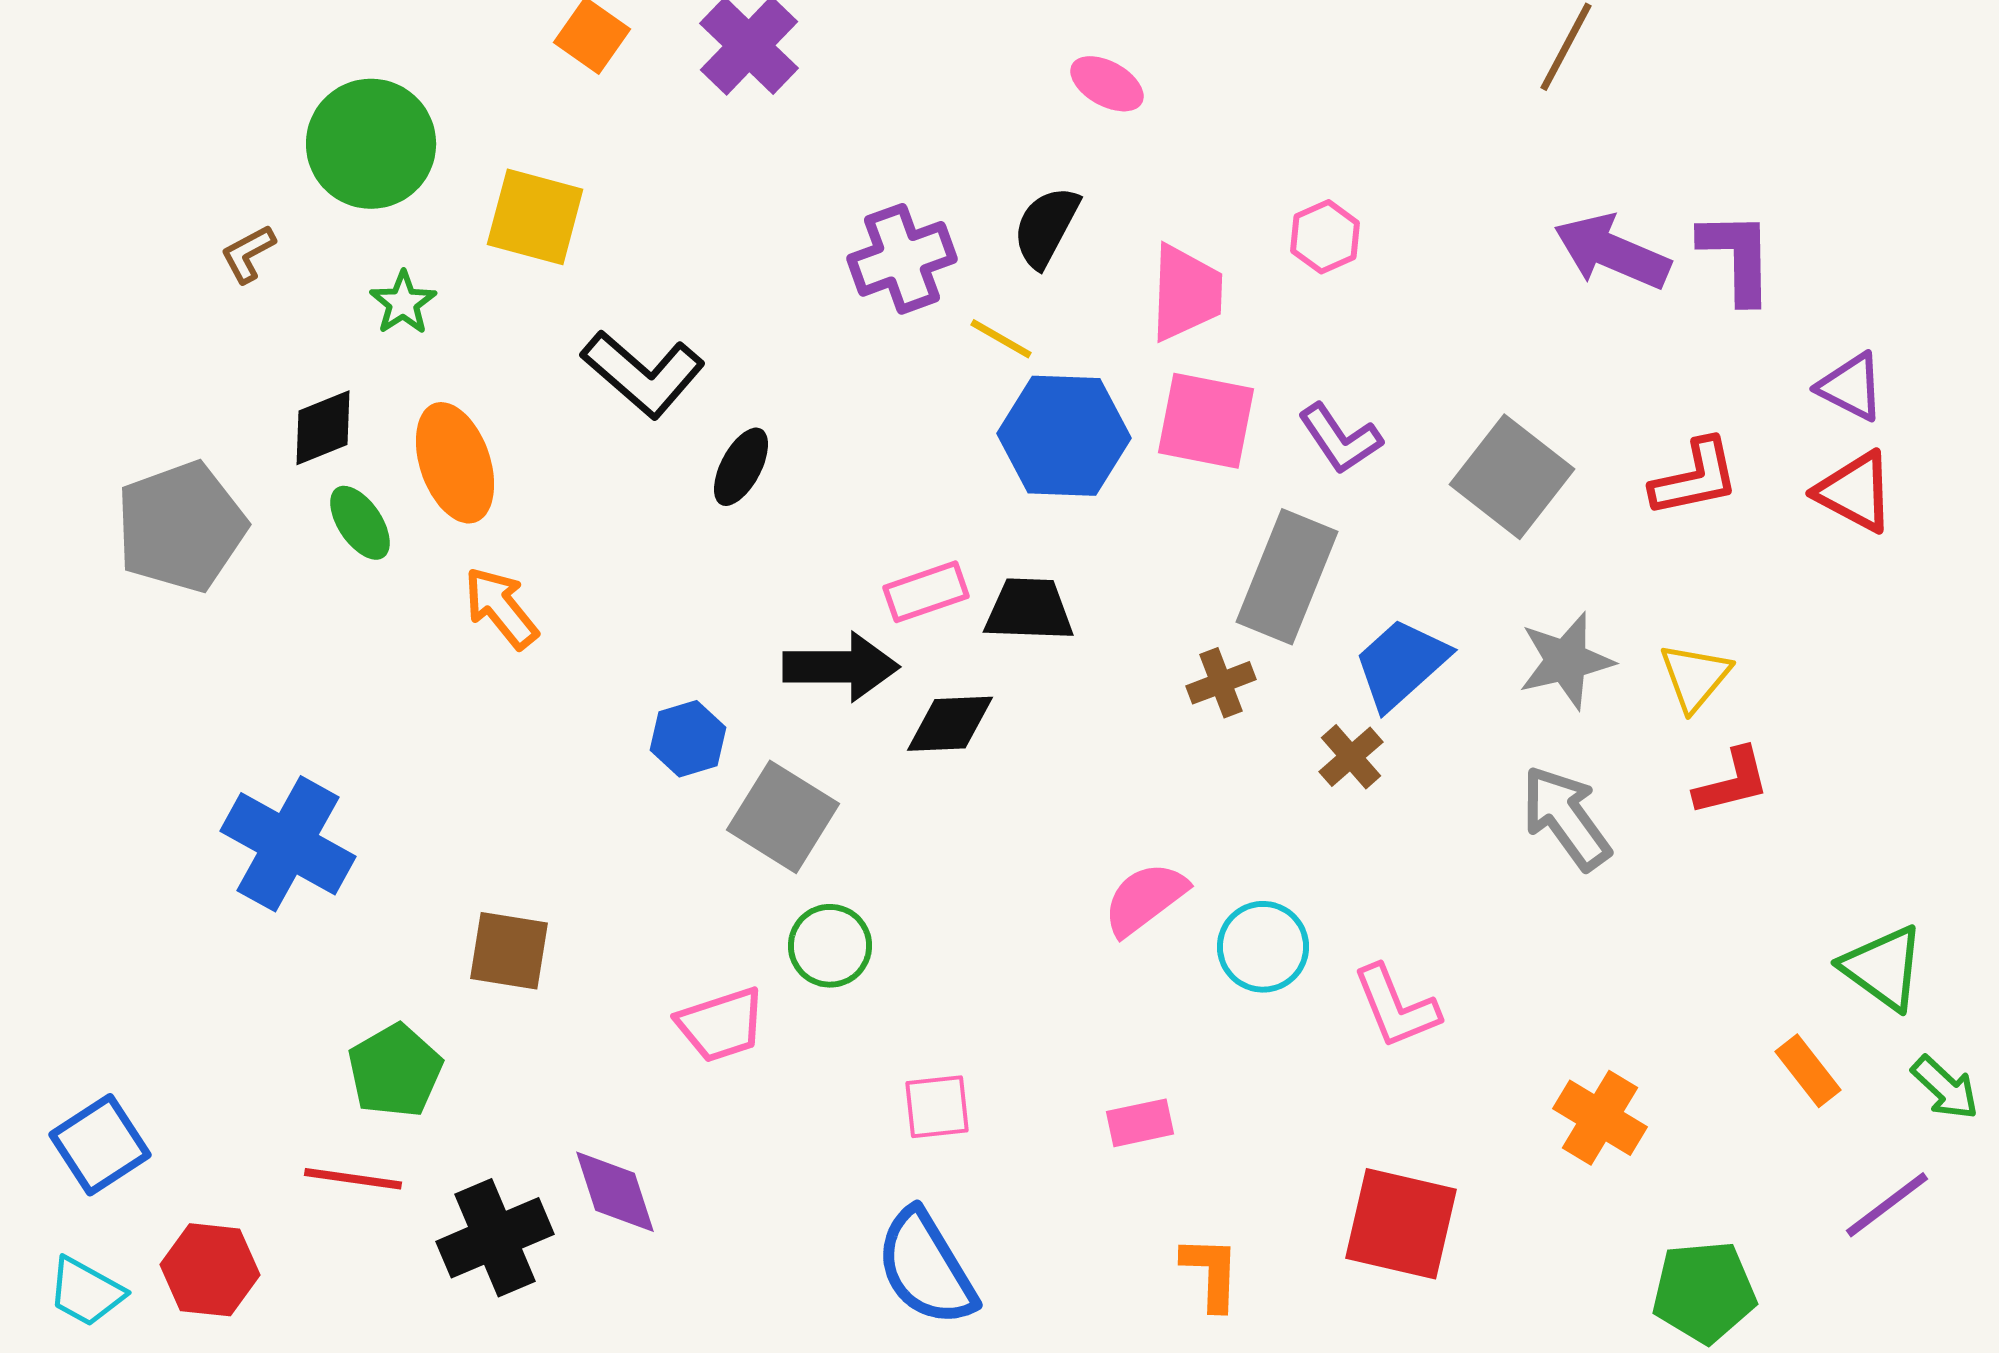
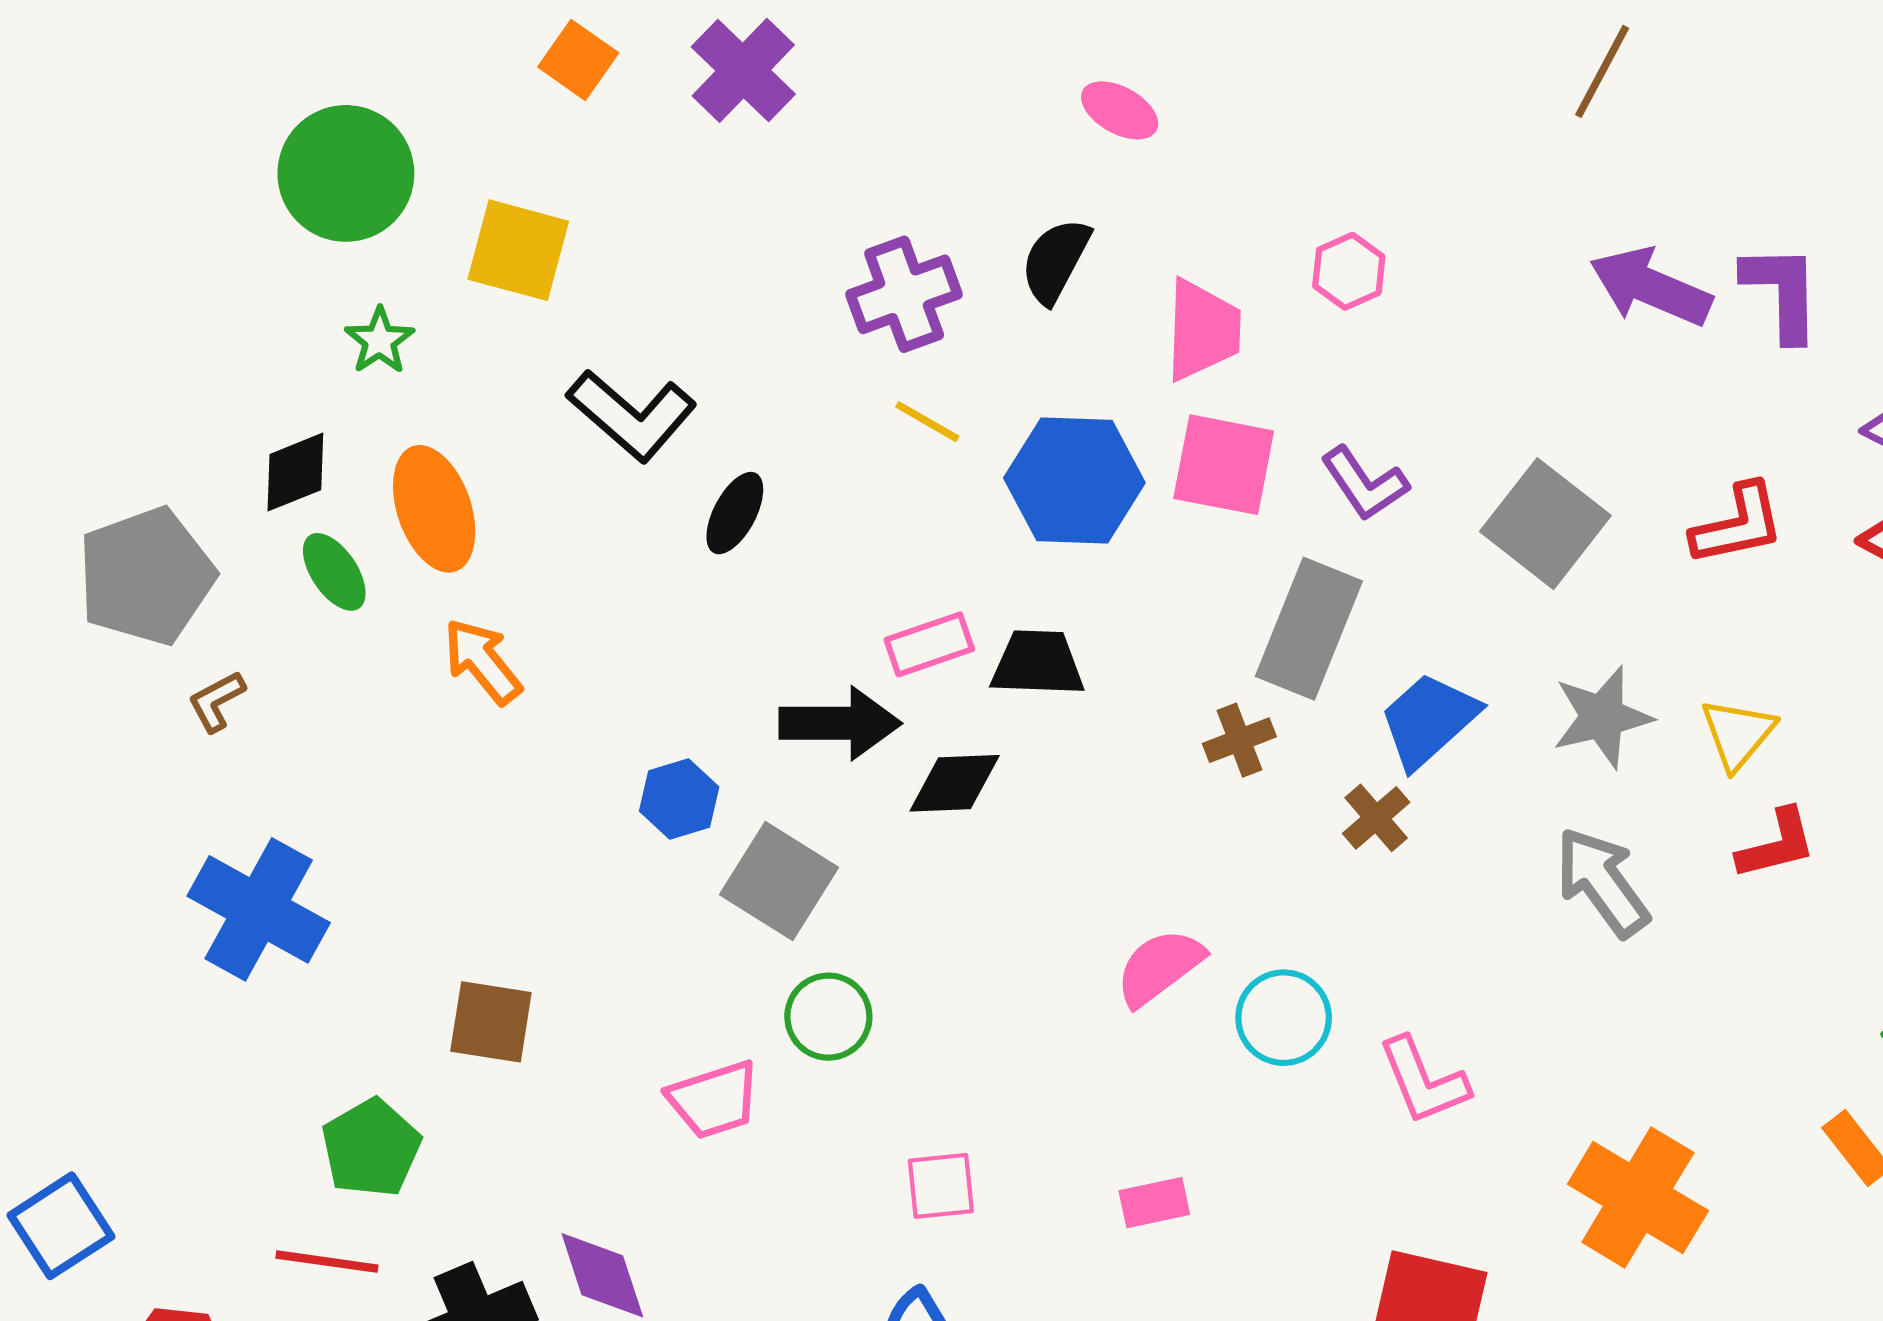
brown L-shape: (248, 254) -> (217, 701), moved
yellow line: (1001, 339) -> (927, 422), moved
orange cross: (1600, 1118) -> (1638, 1197), size x1.4

